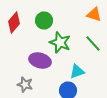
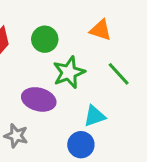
orange triangle: (94, 14) -> (101, 30), moved
green star: (60, 42) -> (69, 72), turned 30

